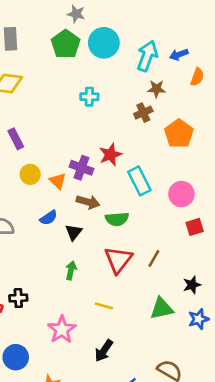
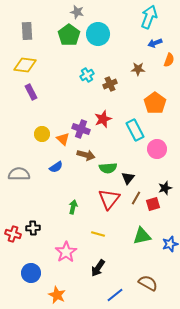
cyan arrow: (147, 56) -> (149, 17), moved
cyan cross: (89, 97) -> (87, 75), turned -32
brown cross: (143, 113) -> (110, 84), moved
purple rectangle: (16, 139) -> (31, 92), moved
cyan rectangle: (139, 181) -> (135, 130), moved
red square: (195, 227) -> (153, 204), moved
black triangle: (74, 232) -> (128, 178), moved
black star: (192, 285) -> (165, 188), moved

